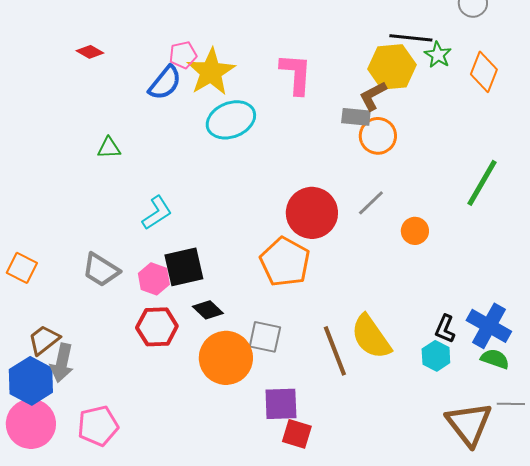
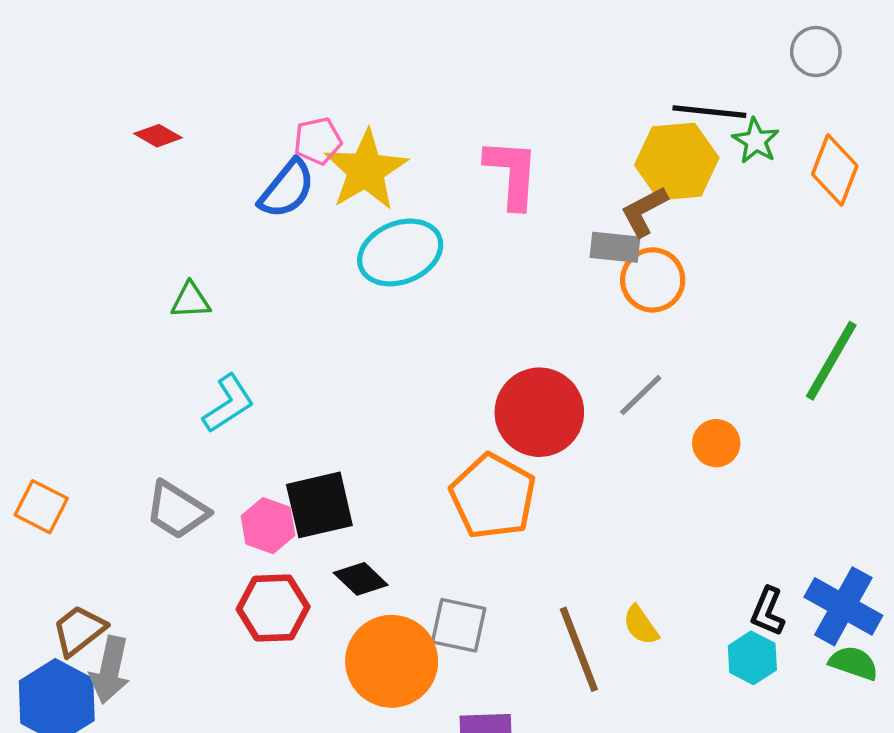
cyan L-shape: (157, 213) -> (228, 404), moved
yellow semicircle: (371, 337) -> (641, 625), size x0.5

